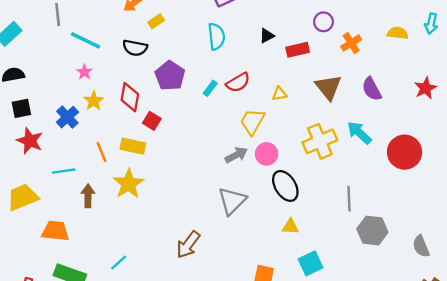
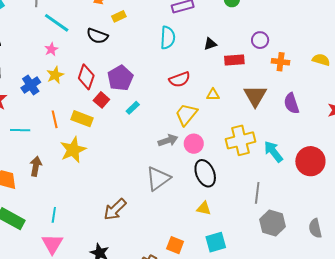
orange cross: (351, 43) -> (281, 62), turned 30
purple pentagon: (170, 76) -> (120, 78), moved
cyan rectangle: (210, 88) -> (133, 108), moved
cyan arrow: (359, 133) -> (273, 152), moved
brown arrow: (88, 196) -> (36, 166), moved
gray semicircle: (421, 246) -> (315, 228), moved
cyan line: (119, 263) -> (54, 215), turned -49

